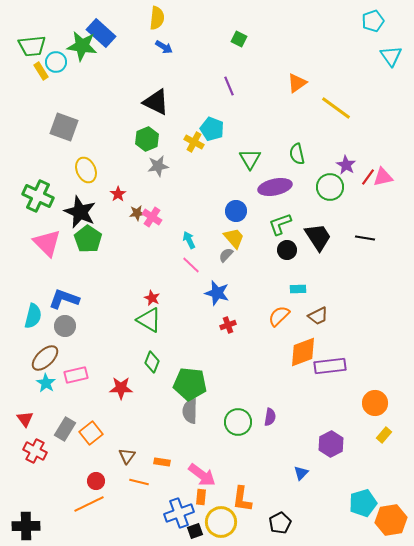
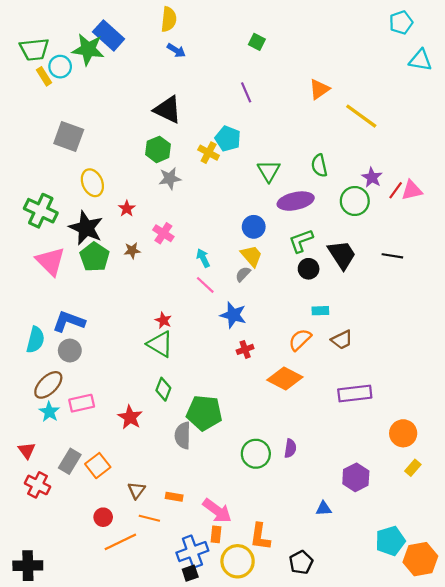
cyan triangle: (391, 56) -> (420, 60), turned -45
brown star: (137, 213) -> (132, 250), moved
orange diamond: (303, 352) -> (285, 378), moved, turned 48
red star: (121, 388) -> (130, 417), turned 30
gray semicircle: (190, 411) -> (183, 435), moved
blue triangle: (301, 473) -> (324, 509), turned 42
orange line: (89, 504) -> (120, 542), moved
black square: (195, 531) -> (190, 573), moved

